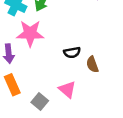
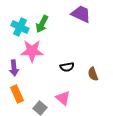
brown semicircle: (92, 64) -> (93, 74), moved

